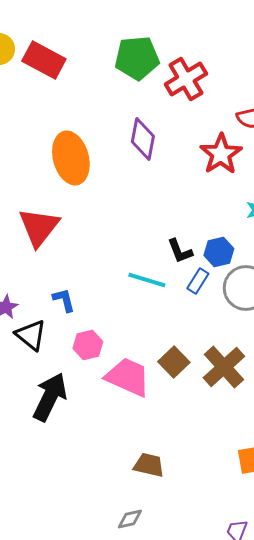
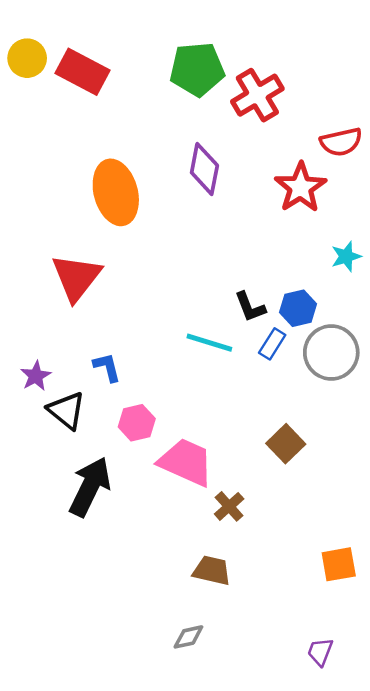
brown square: (174, 362) -> (286, 444), moved
brown cross: (224, 367) -> (229, 506), moved, size x0.6

